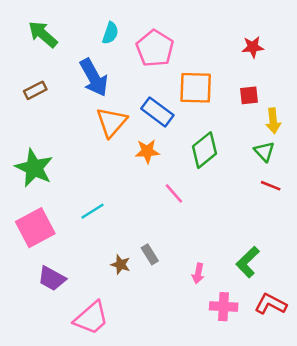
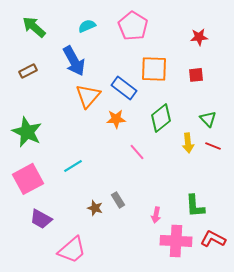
cyan semicircle: (110, 33) -> (87, 26), turned -132
pink pentagon: (155, 48) -> (133, 26), moved
yellow arrow: (273, 121) -> (188, 143), moved
green L-shape: (248, 262) -> (195, 206), turned -50
pink cross: (224, 307) -> (176, 241), size x1.4

